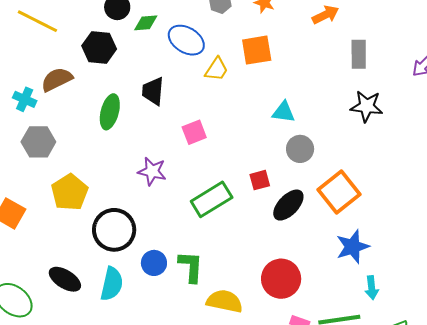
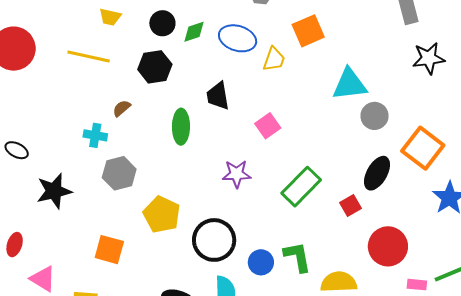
brown semicircle: (57, 79) -> (122, 108), size x0.6
cyan triangle: (284, 112) -> (350, 84), size x1.5
red square: (260, 180) -> (350, 205), moved

